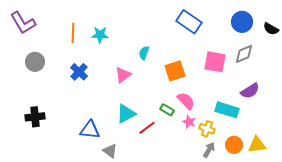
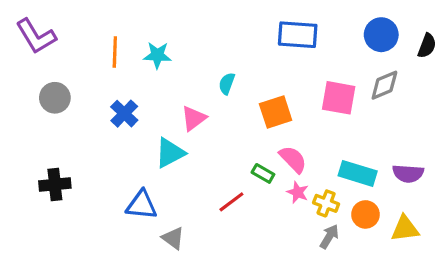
blue rectangle: (189, 22) -> (298, 35), turned -30
black semicircle: (271, 29) -> (427, 46), turned -98
purple semicircle: (250, 91) -> (408, 173), moved, turned 36
cyan triangle: (126, 114) -> (170, 153), moved
orange circle: (234, 145) -> (365, 214), moved

